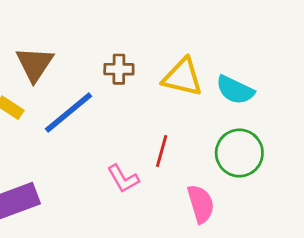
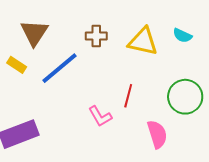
cyan semicircle: (235, 90) -> (182, 35), moved, size x0.7

